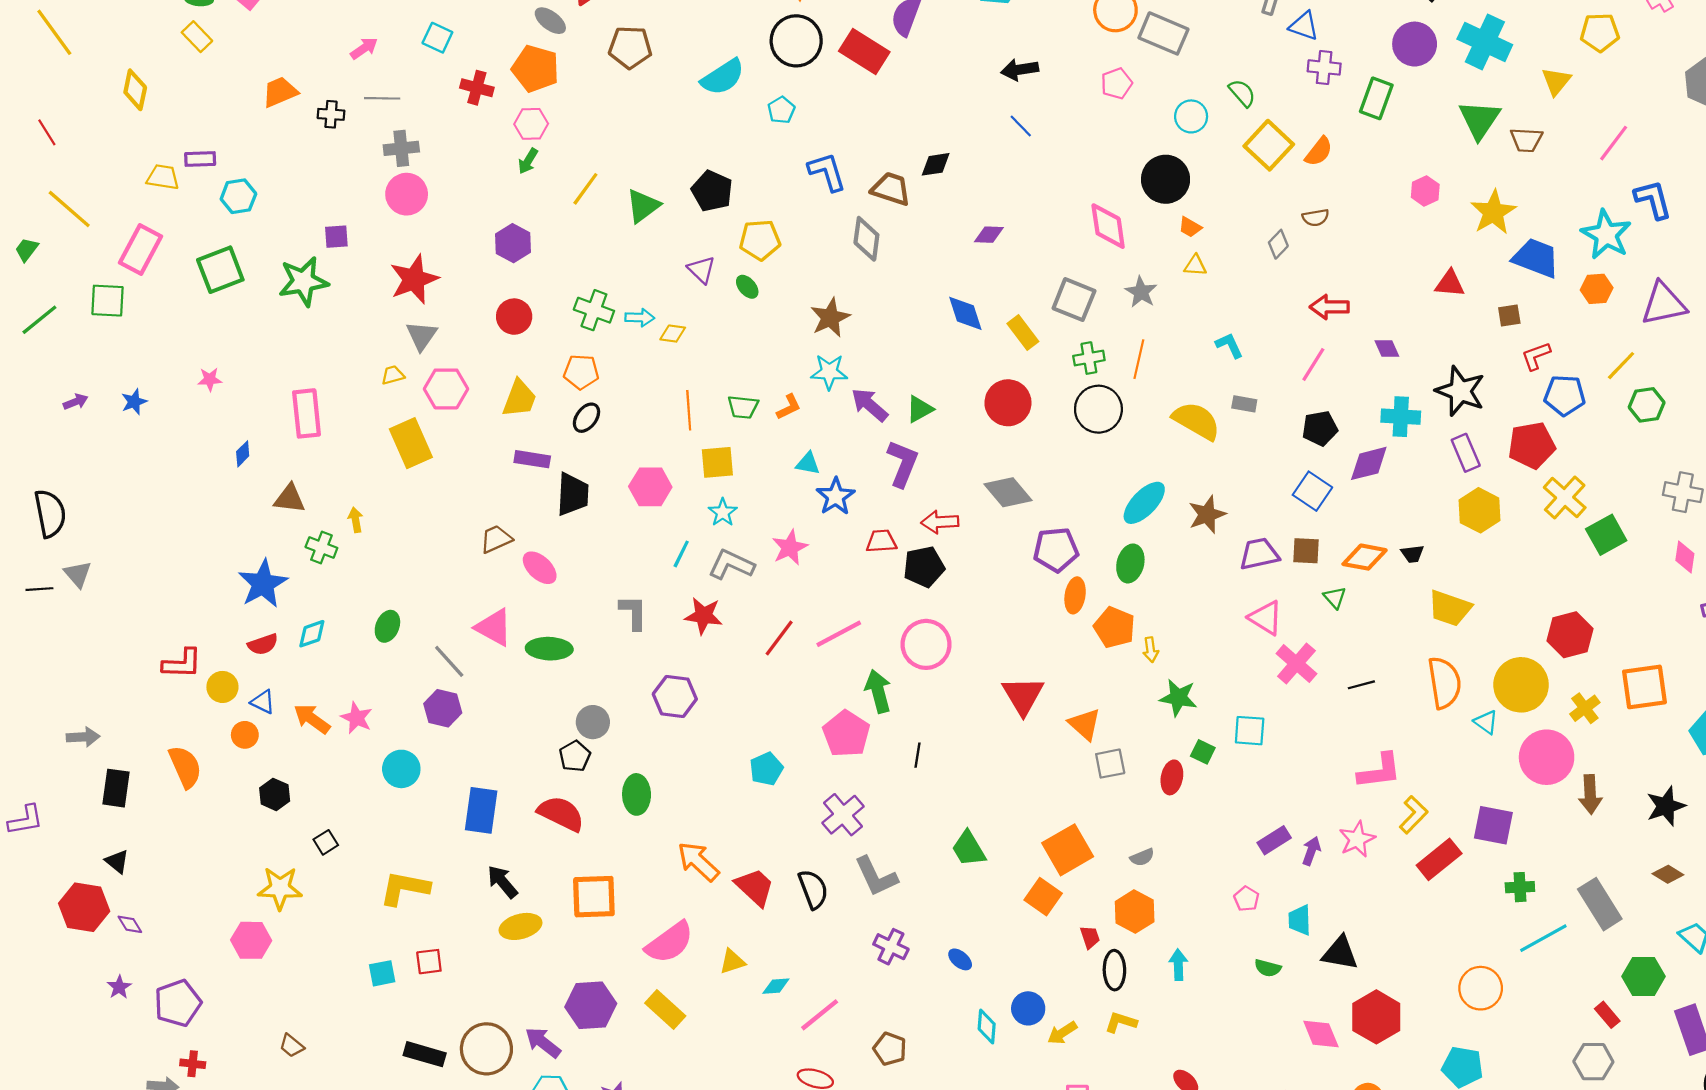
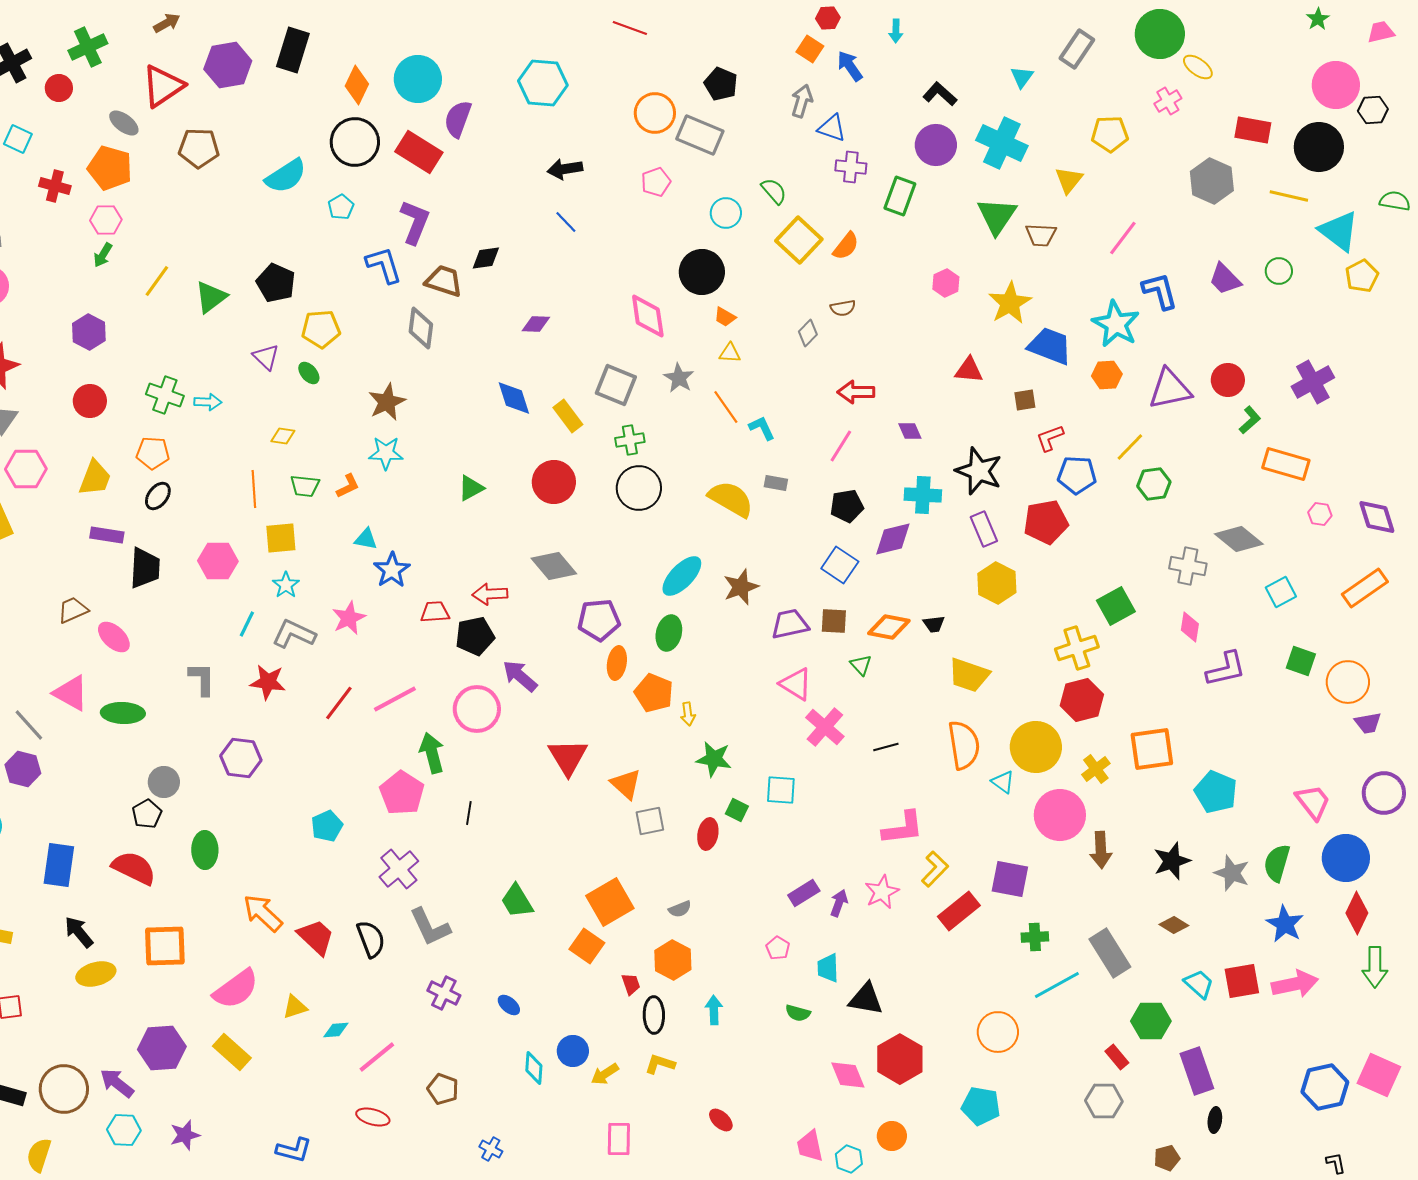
yellow diamond: (673, 334) -> (283, 436), moved
orange line: (1139, 359) -> (726, 407), moved, turned -48
purple arrow: (870, 405) -> (520, 676), moved
purple L-shape: (903, 463) -> (415, 222), moved
yellow cross: (1565, 497) -> (1077, 648), moved, turned 30

